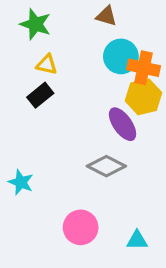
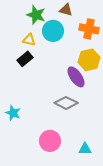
green star: (35, 24) -> (36, 15), moved
cyan circle: (121, 56) -> (53, 31), moved
orange cross: (143, 68) -> (89, 29), moved

